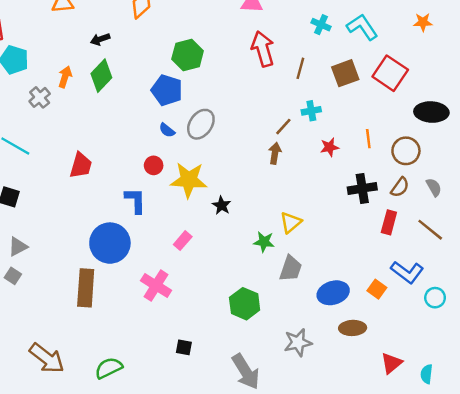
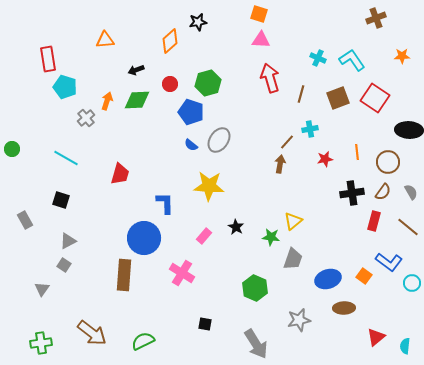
green diamond: (101, 76) -> (137, 100), turned 44
red circle: (154, 165) -> (170, 84), moved
black star: (222, 205) -> (236, 227), moved

